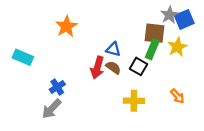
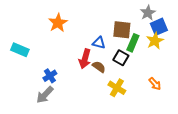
blue square: (184, 19) -> (159, 27), moved
brown square: (155, 33) -> (122, 30), moved
brown semicircle: (113, 68) -> (99, 67), moved
yellow cross: (134, 101) -> (117, 88), turned 30

